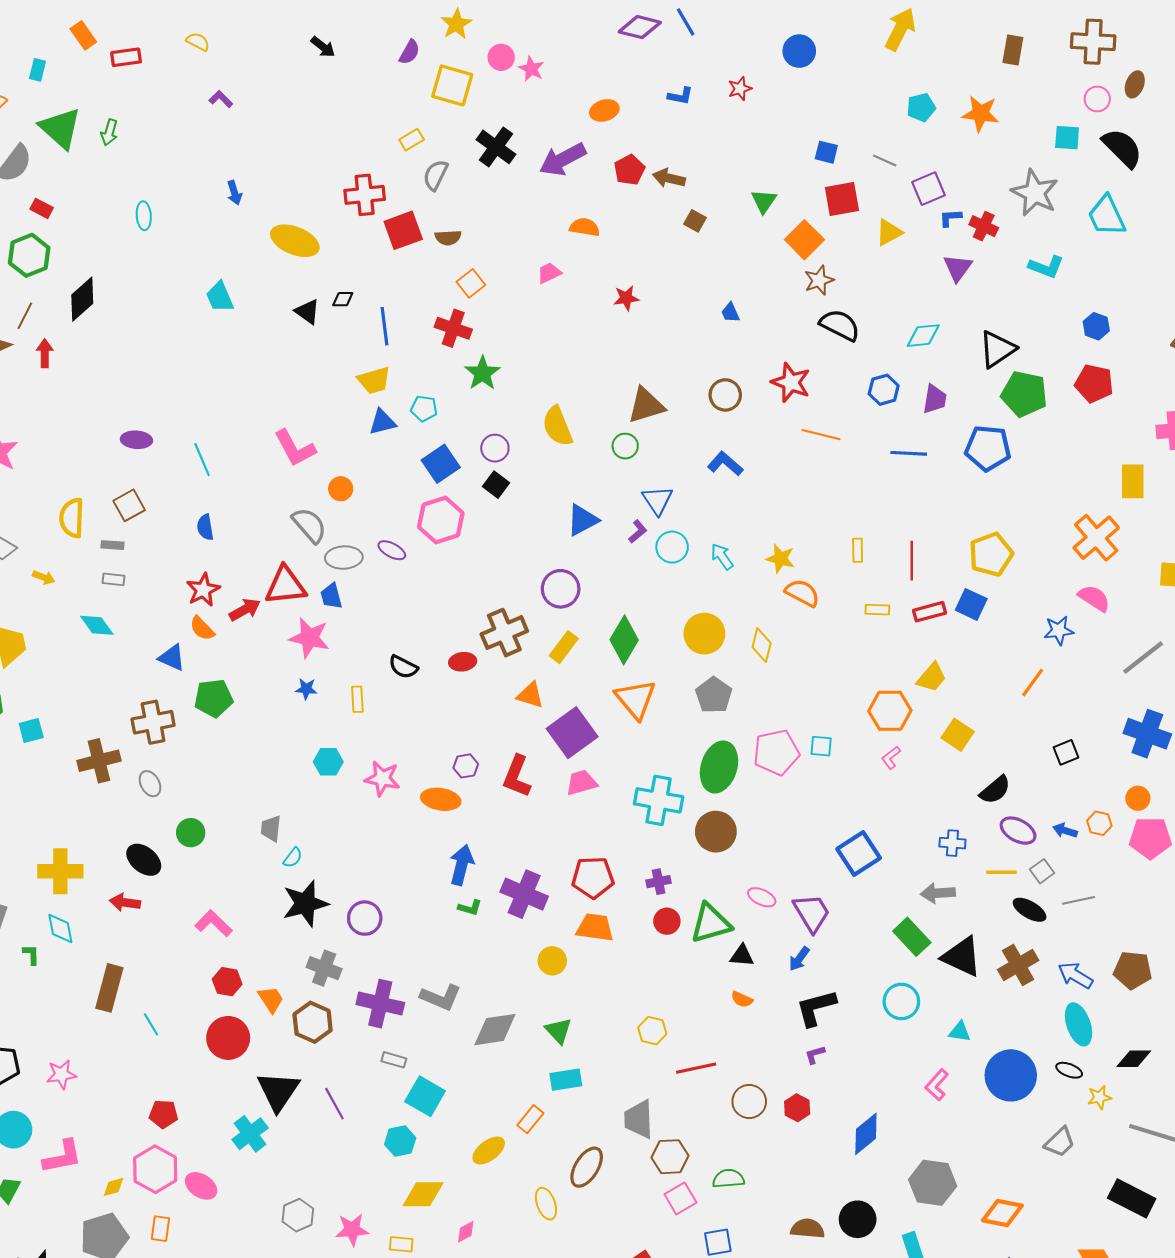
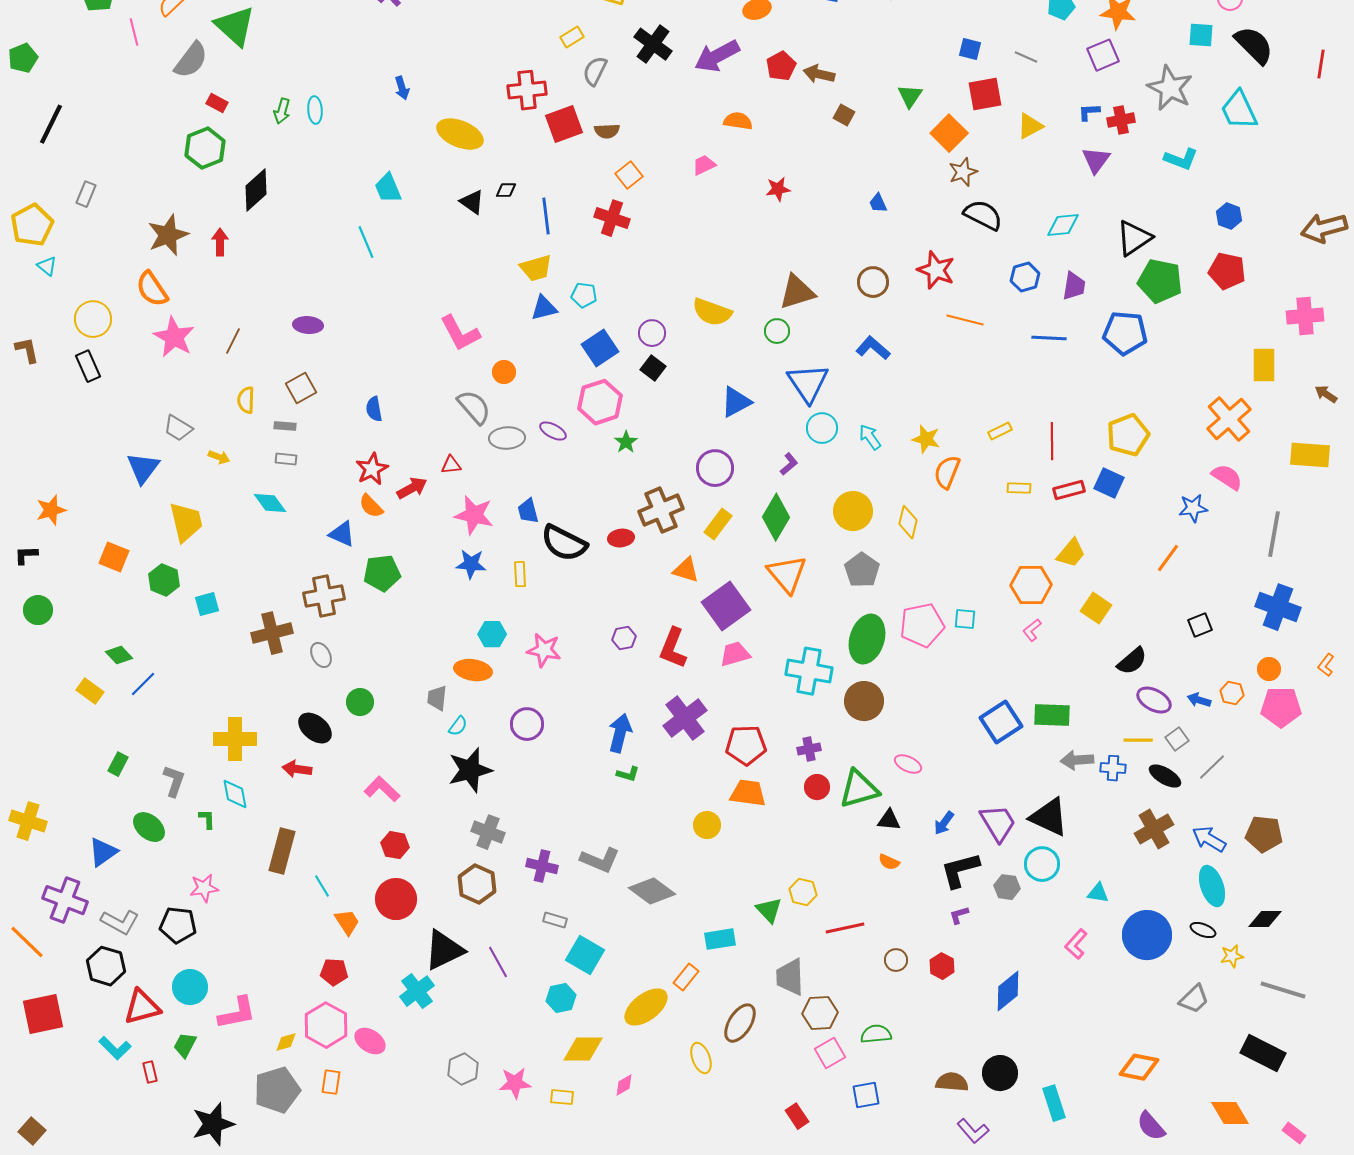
green arrow: (109, 132) -> (282, 111), moved
purple square: (928, 189) -> (1103, 55), moved
red cross: (984, 226) -> (1121, 120), turned -36
brown line: (25, 316) -> (233, 341), moved
green star: (482, 373) -> (626, 442), moved, size x0.7
yellow semicircle: (557, 426) -> (712, 312), turned -48
cyan line: (202, 460) -> (366, 242), moved
blue triangle: (657, 500) -> (808, 383), size x1.4
yellow semicircle: (72, 518) -> (246, 400), size x0.7
purple L-shape: (638, 531) -> (789, 464), moved
yellow rectangle: (858, 550) -> (1000, 431), turned 65
red triangle: (285, 586) -> (451, 465), size x0.5
orange semicircle: (802, 593) -> (947, 472), turned -96
blue trapezoid: (331, 596) -> (528, 511), moved
gray line: (1143, 658) -> (1274, 534), turned -42
black semicircle: (403, 667) -> (564, 543), size x1.6
blue star: (306, 689) -> (471, 564), size x1.4
orange ellipse: (441, 799) -> (473, 670), moved
blue cross: (952, 843) -> (1113, 768), moved
purple cross: (524, 894) -> (685, 718), moved, turned 30
gray line: (1079, 900) -> (1212, 767), turned -32
purple trapezoid: (812, 913) -> (998, 823), moved
purple circle: (365, 918) -> (527, 724), moved
green rectangle: (912, 937) -> (1052, 715), moved, turned -45
black triangle: (962, 957) -> (1049, 817), moved
orange trapezoid: (271, 999) -> (347, 922), moved
purple cross: (380, 1004) -> (542, 866), size x0.7
gray diamond: (495, 1030) -> (652, 891), turned 45
green triangle: (558, 1031) -> (769, 910), moved
pink star: (61, 1074) -> (204, 888), moved
black triangle: (278, 1091) -> (444, 950), turned 30
brown circle: (749, 1101) -> (896, 960), size x0.7
yellow ellipse: (489, 1150) -> (646, 1007), size x1.4
gray hexagon: (933, 1183) -> (1007, 887), moved, size x0.6

